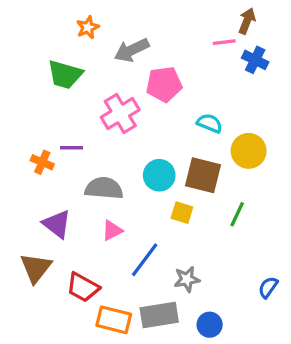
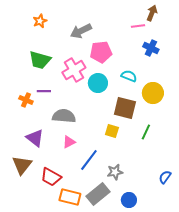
orange star: (88, 27) -> (40, 21), moved
blue cross: (255, 60) -> (151, 48), moved
green trapezoid: (65, 75) -> (40, 60), moved
cyan circle: (159, 175) -> (98, 83), moved
gray rectangle: (159, 315) -> (98, 194), turned -30

